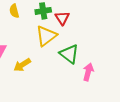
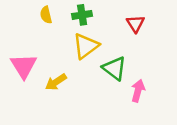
red triangle: (62, 18) -> (135, 24), moved

